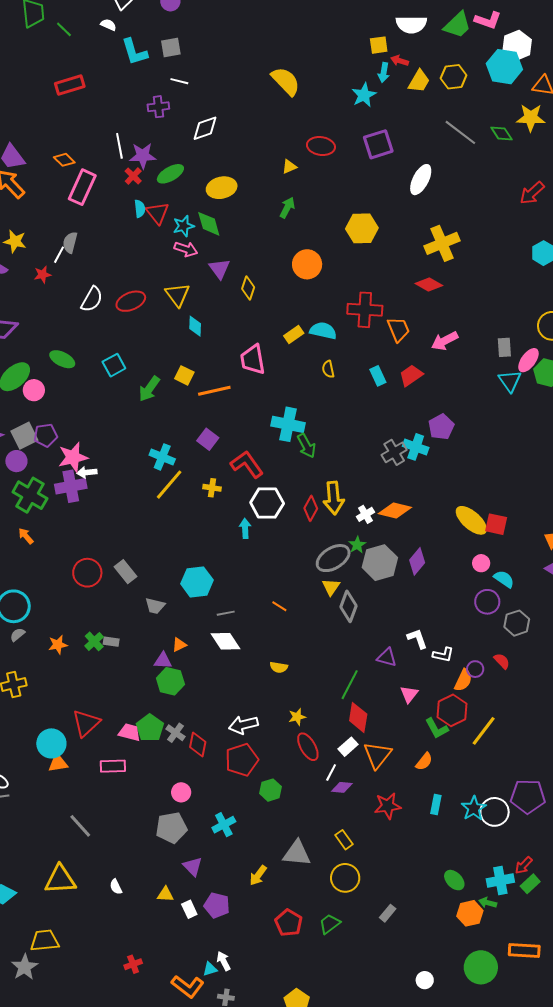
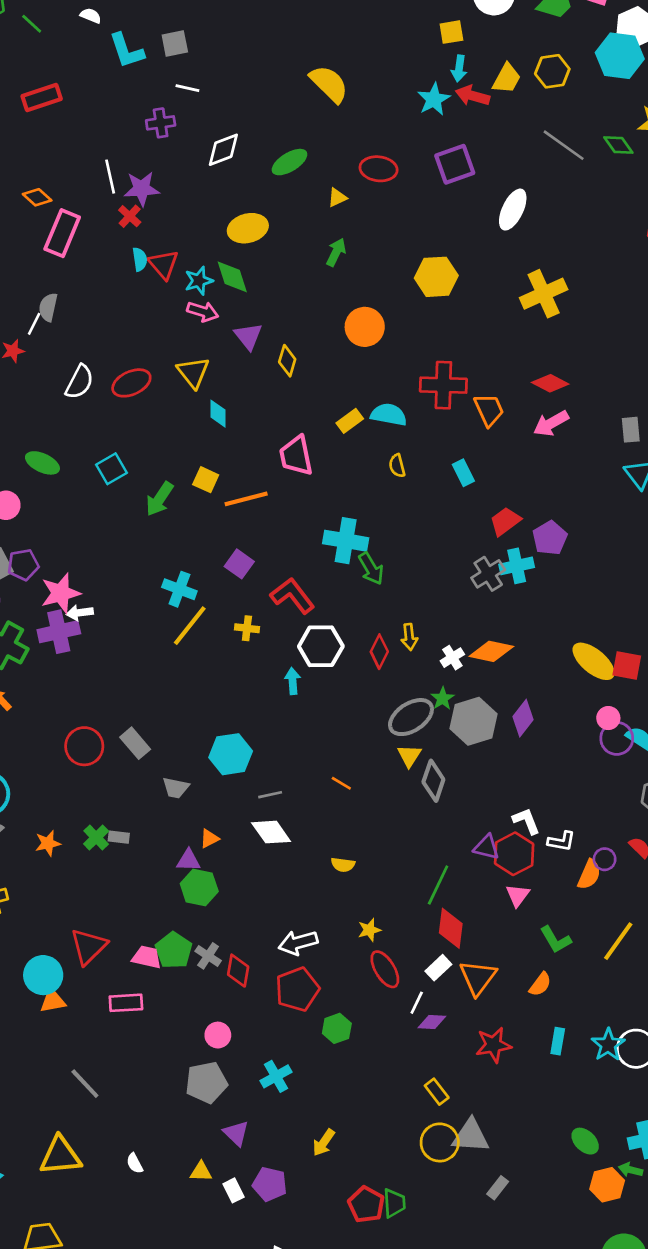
red arrow: (400, 61) -> (473, 96), moved, size x1.4
green ellipse: (170, 174) -> (289, 162), moved
red diamond: (429, 284) -> (550, 383), moved
red trapezoid: (411, 375) -> (505, 521), moved
cyan cross: (416, 447) -> (517, 566), turned -30
yellow arrow: (334, 498) -> (409, 637), size x0.6
purple circle: (487, 602) -> (617, 738), moved
red hexagon: (452, 710) -> (514, 854), moved
gray triangle: (297, 853) -> (471, 1136), moved
green trapezoid: (330, 924) -> (394, 1203), moved, turned 125

